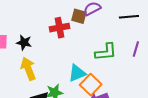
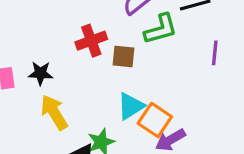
brown square: (79, 16) -> (124, 57), moved
green L-shape: (106, 52) -> (161, 29), moved

